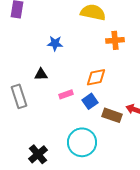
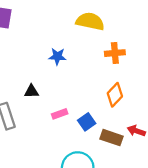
blue star: (55, 43) -> (57, 56), moved
orange diamond: (96, 77) -> (115, 95), moved, turned -35

